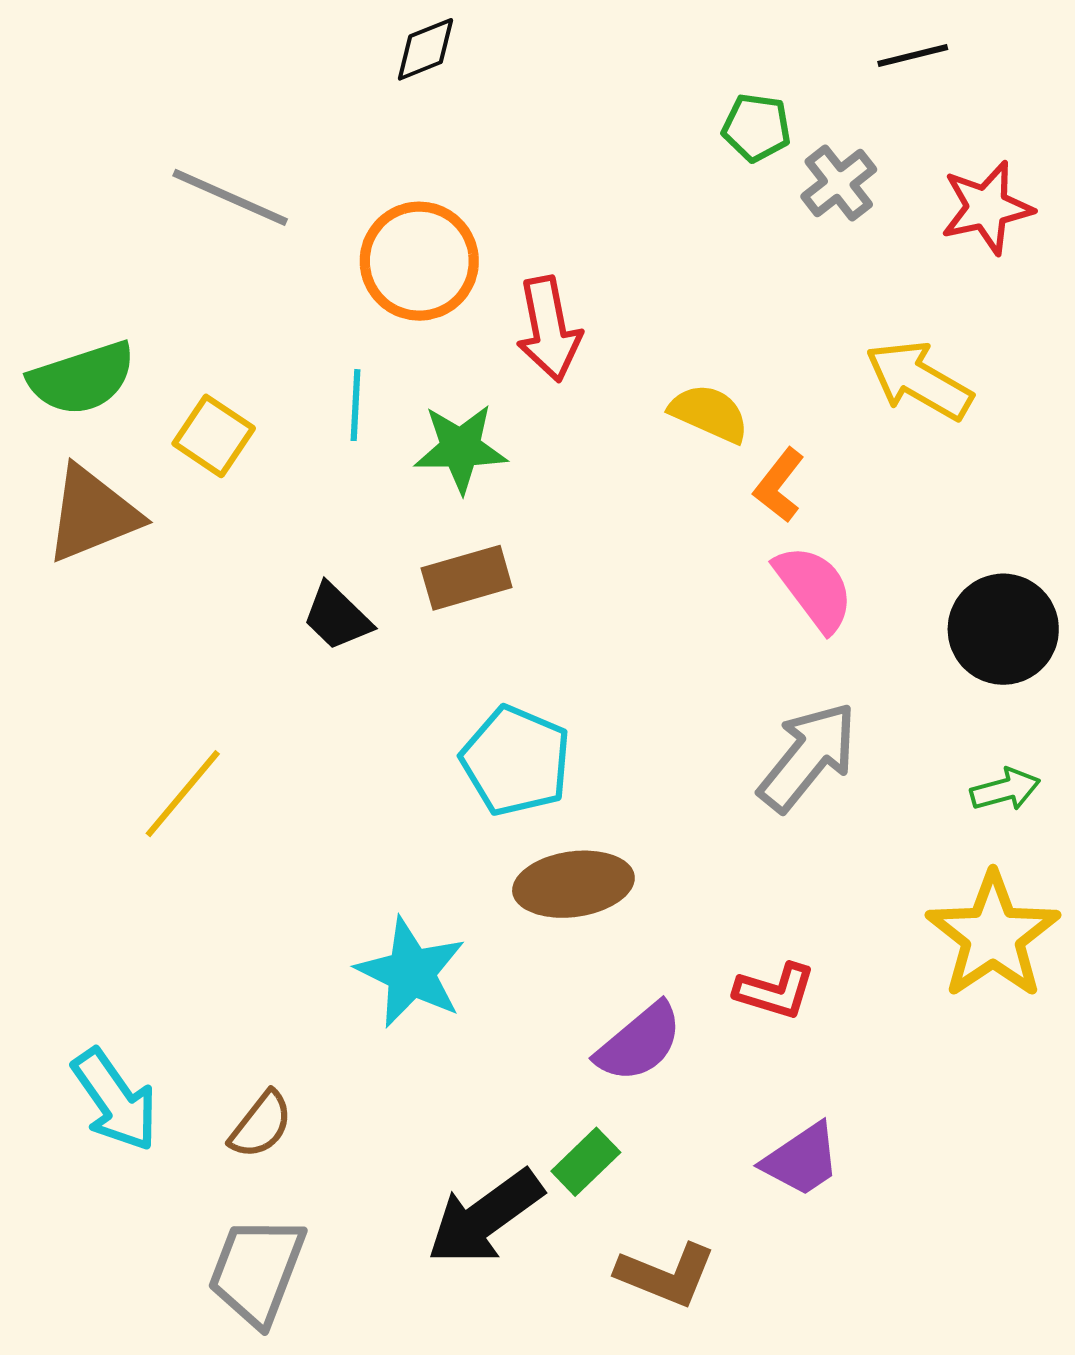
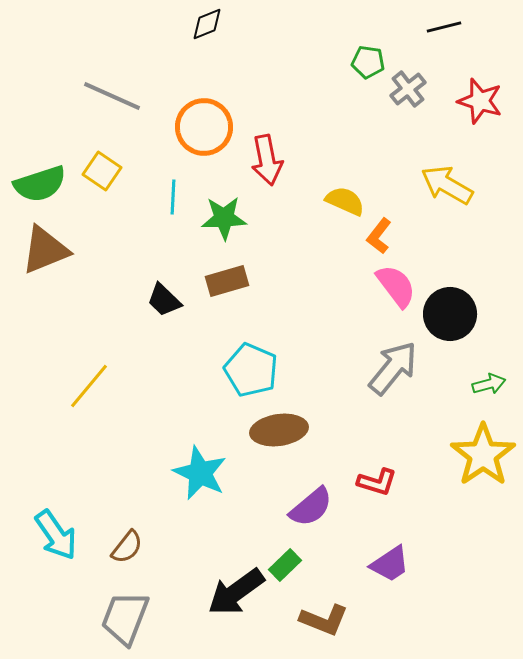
red star: (987, 208) -> (480, 101), turned 30
yellow square: (214, 436) -> (102, 171), moved
black circle: (1003, 629) -> (450, 314), moved

